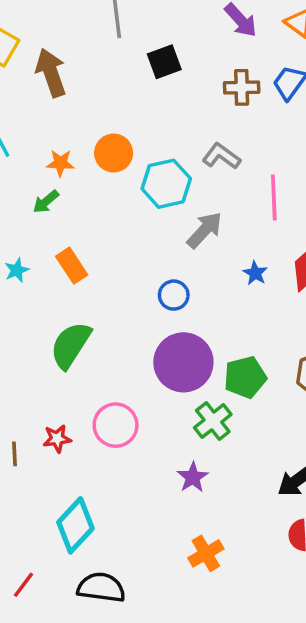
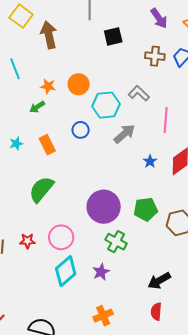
blue circle: (174, 295) -> (81, 130), moved
green pentagon: (245, 377) -> (146, 209), moved
green cross: (213, 421) -> (116, 242), turned -30
cyan diamond: (75, 525) -> (66, 271), moved

